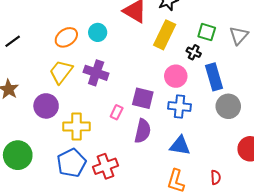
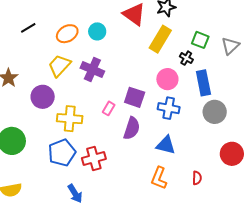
black line: (13, 41) -> (28, 28), moved

